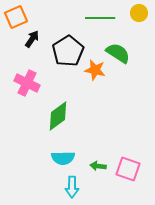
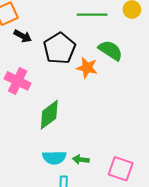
black arrow: (32, 39) -> (23, 36), turned 84
green arrow: (98, 166) -> (81, 160), moved

